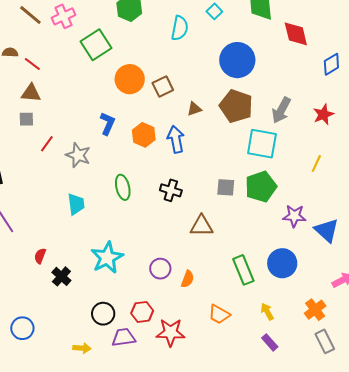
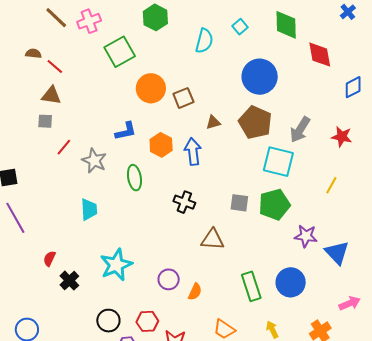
red star: (323, 114) -> (342, 137), turned 30
blue L-shape: (108, 124) -> (126, 131), turned 50
green ellipse: (123, 187) -> (134, 178), moved

